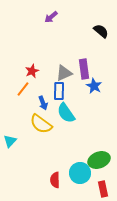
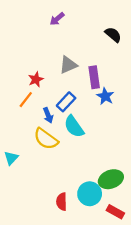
gray triangle: (64, 73) -> (68, 65), moved
blue rectangle: (59, 91) -> (66, 102), turned 42
red rectangle: (103, 189) -> (115, 212), turned -49

